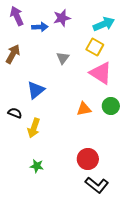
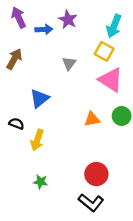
purple star: (62, 18) -> (68, 20), turned -30
cyan arrow: (104, 24) -> (114, 26), turned 135
black L-shape: (97, 185) -> (91, 203), moved

